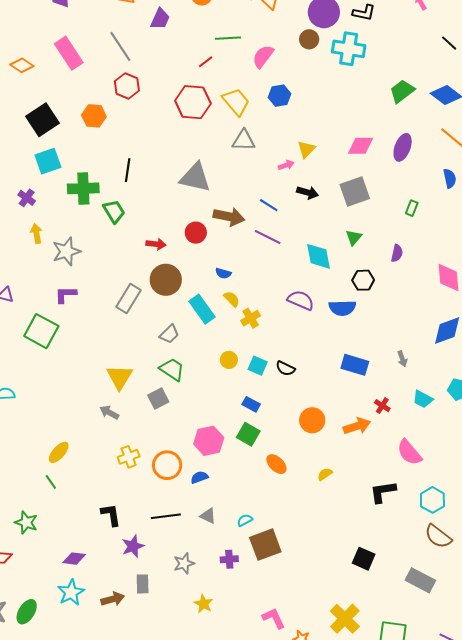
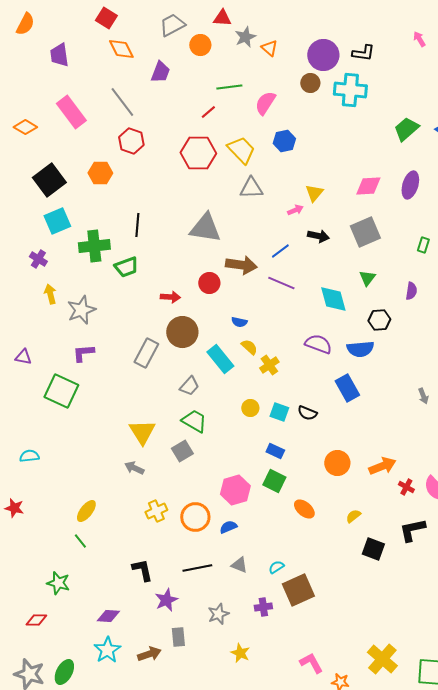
blue line: (269, 205) -> (280, 251), turned -66
green trapezoid: (114, 211) -> (126, 267), turned 105
blue rectangle: (355, 365) -> (347, 388), moved, turned 48
red cross: (382, 406) -> (406, 487), moved
black square: (364, 559) -> (373, 549), moved

